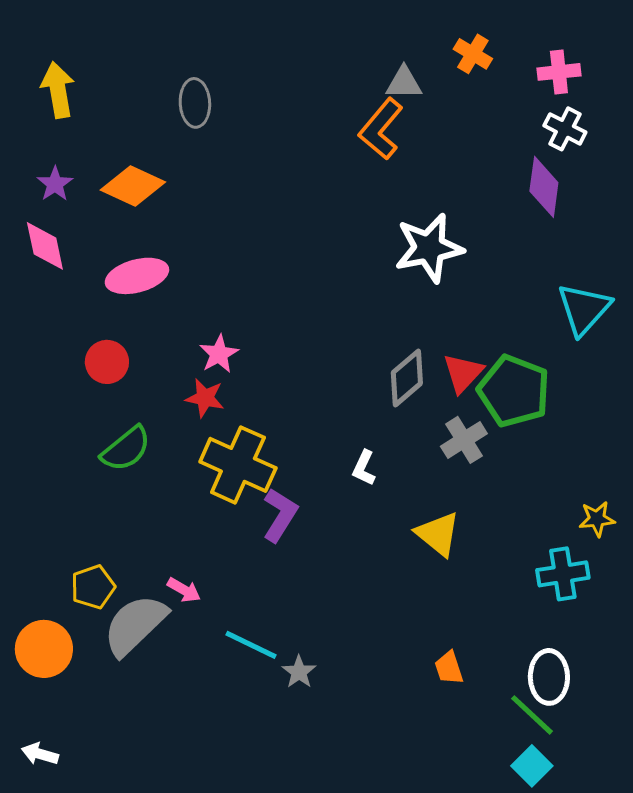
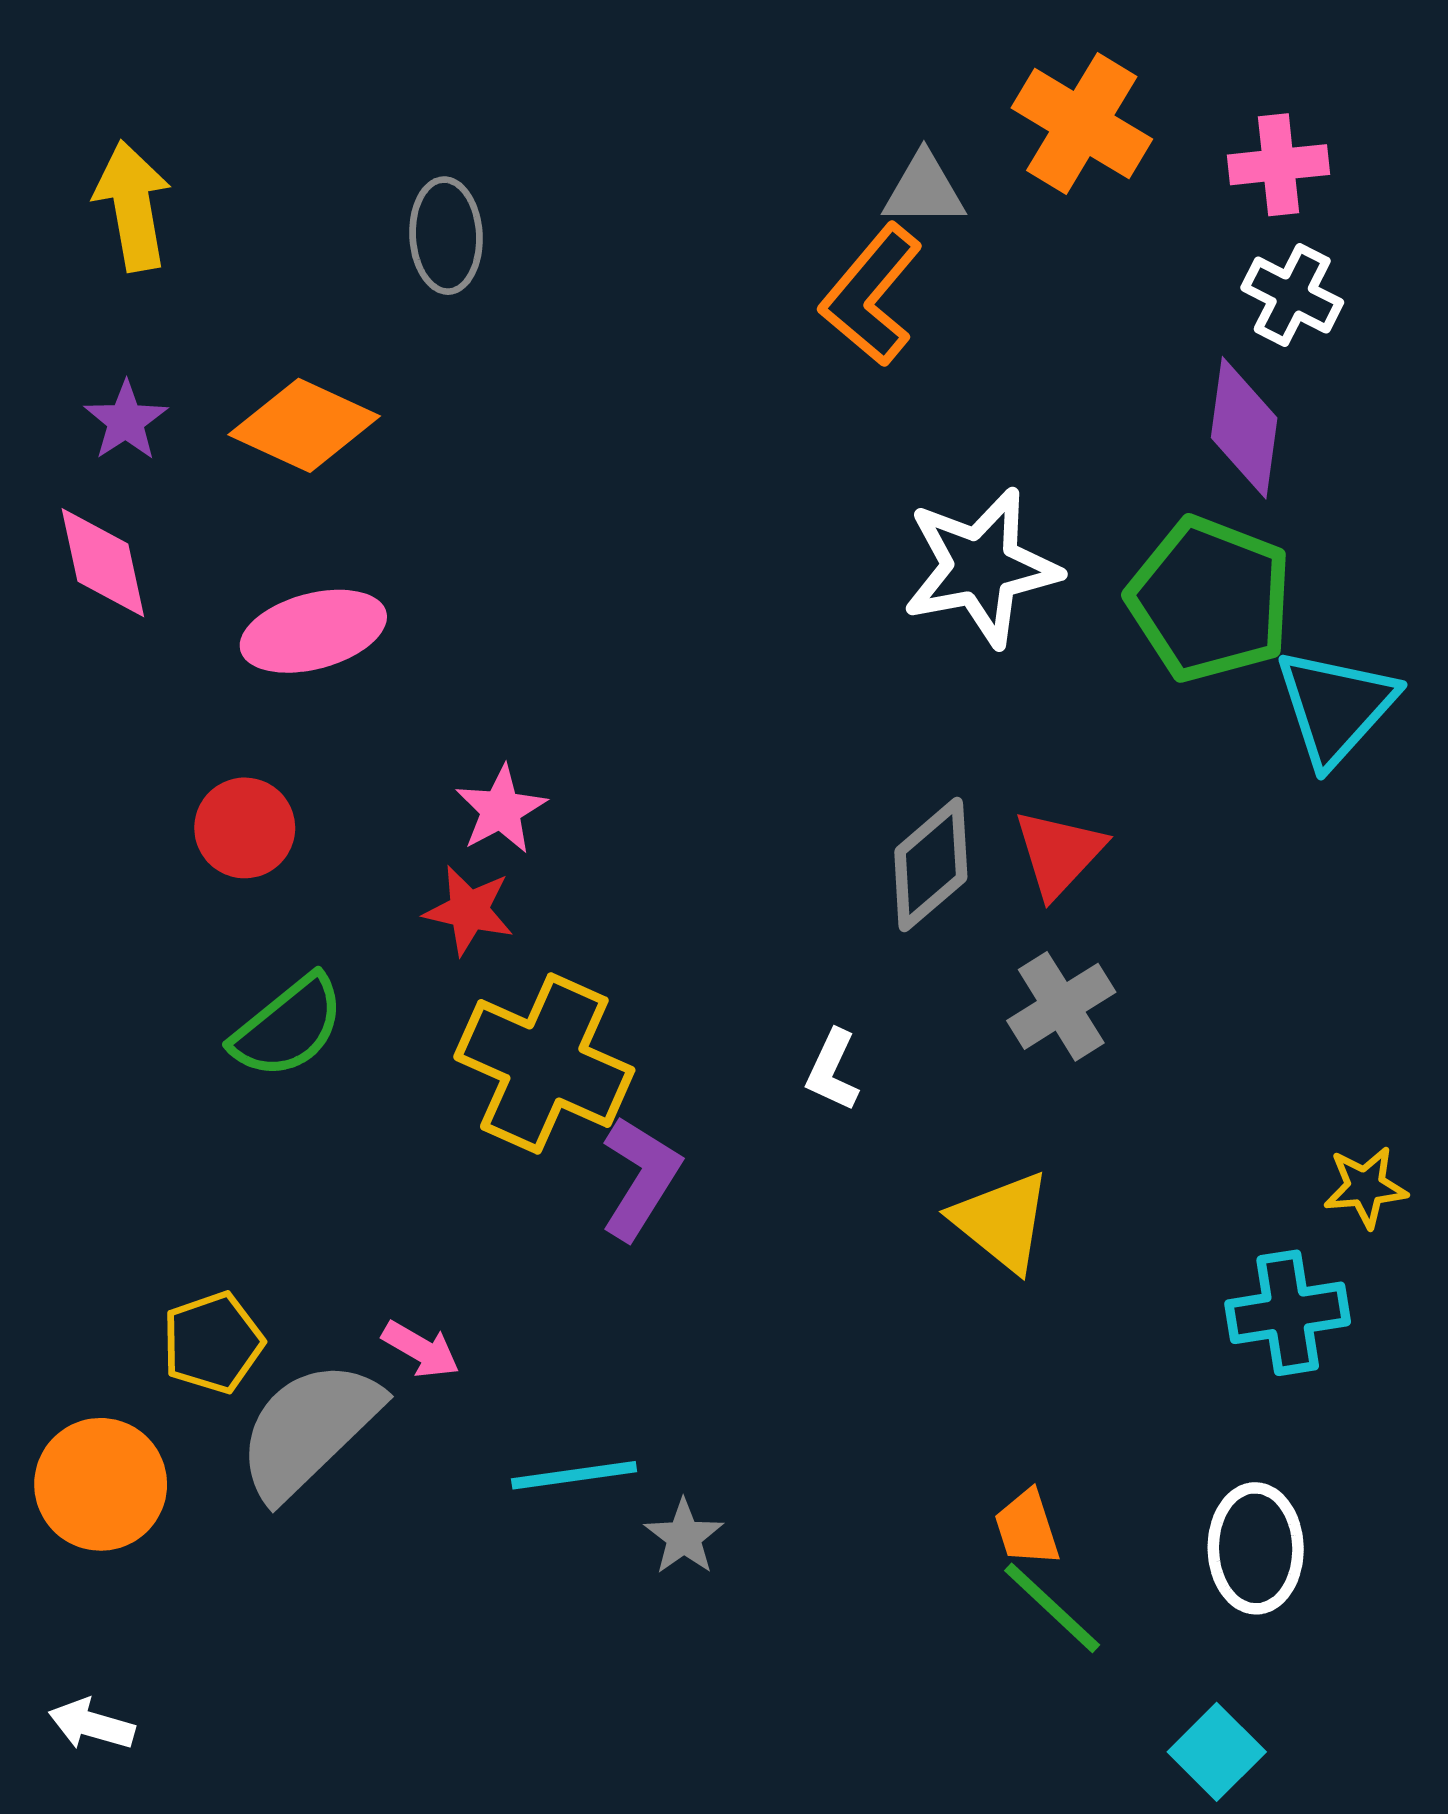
orange cross: (473, 54) -> (1082, 124), size x1.5
green pentagon: (514, 391) -> (1210, 599), moved
cyan line: (251, 645) -> (574, 1475), turned -34
green line: (532, 715) -> (1052, 1608), moved

